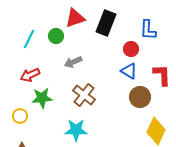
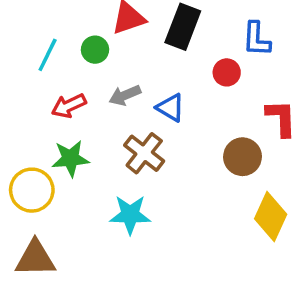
blue triangle: (129, 71) -> (171, 108), moved
red arrow: (30, 75) -> (69, 106), moved
yellow circle: (20, 116) -> (32, 190), size x1.6

